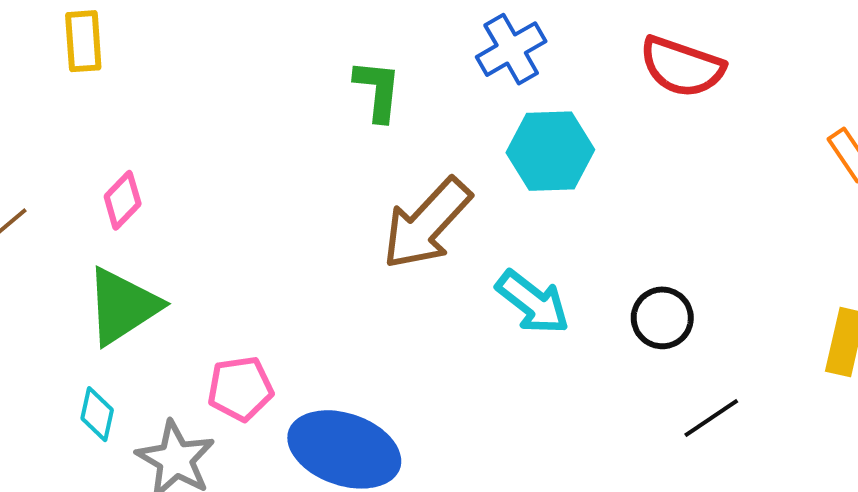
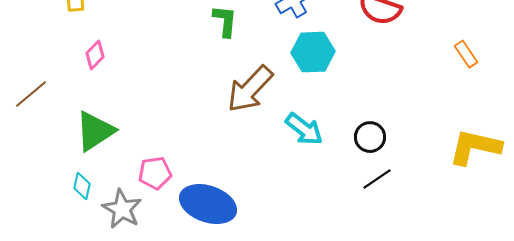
pink diamond: (123, 200) -> (95, 55), moved
black line: (711, 418) -> (377, 179), moved

